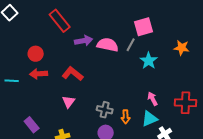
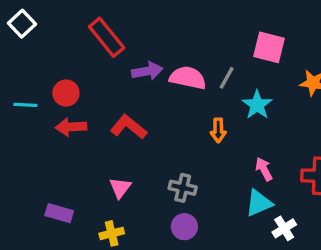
pink square: (144, 27) -> (269, 47), moved, turned 30
cyan line: (12, 81) -> (25, 105), moved
pink triangle: (69, 102) -> (120, 188), moved
orange arrow: (126, 117) -> (218, 130), moved
purple rectangle: (32, 125) -> (59, 213), turned -35

